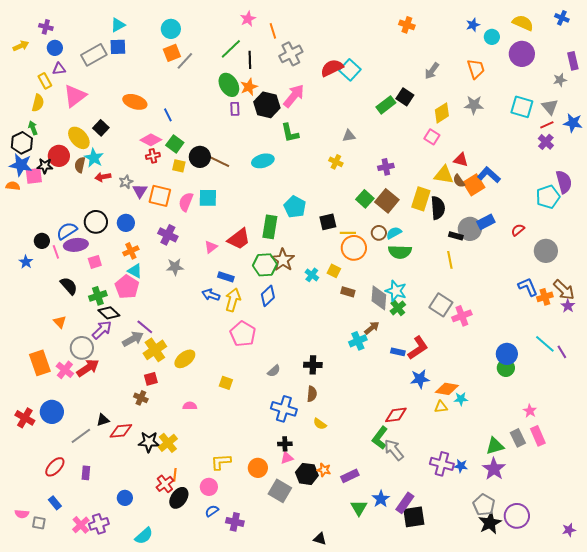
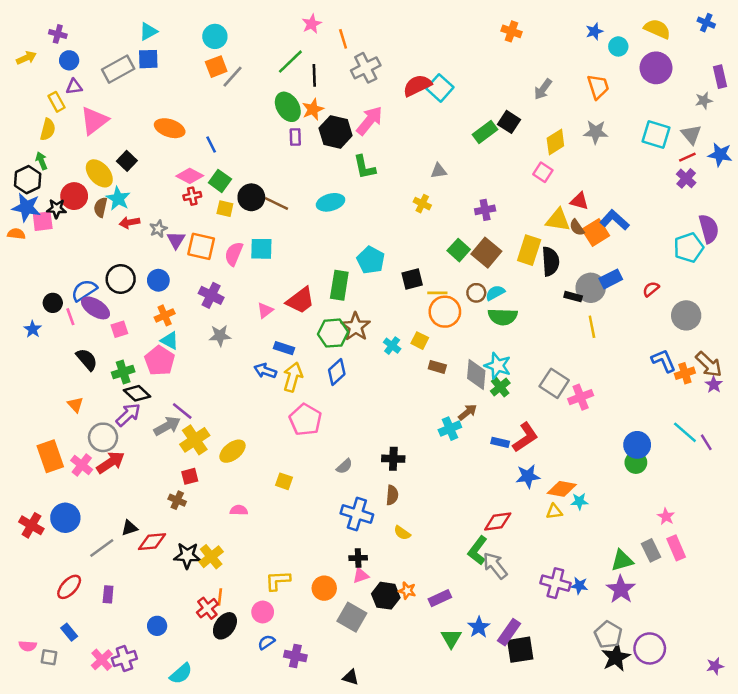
purple ellipse: (76, 245) -> (96, 308), turned 40
yellow line: (450, 260) -> (592, 327), moved
black triangle: (320, 539) -> (351, 677), moved

